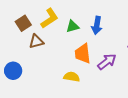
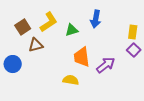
blue arrow: (97, 25) -> (96, 19), moved
blue circle: (13, 71) -> (13, 64), moved

